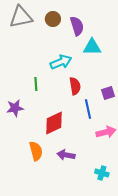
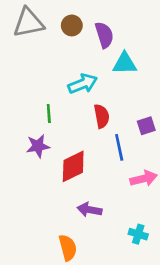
purple star: (15, 108) -> (38, 146), moved
orange semicircle: (36, 151) -> (68, 248), moved

